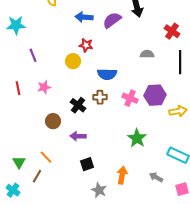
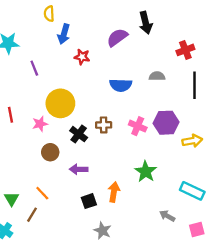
blue arrow: (84, 17) -> (64, 34), moved, turned -78
red cross: (172, 31) -> (185, 50), turned 35
red star: (86, 45) -> (82, 57), moved
purple line: (33, 55) -> (34, 68), moved
yellow circle: (73, 61) -> (60, 103), moved, size x1.6
blue semicircle: (107, 74) -> (121, 85), moved
pink star: (44, 87) -> (40, 124), moved
orange arrow: (122, 175) -> (114, 192), moved

